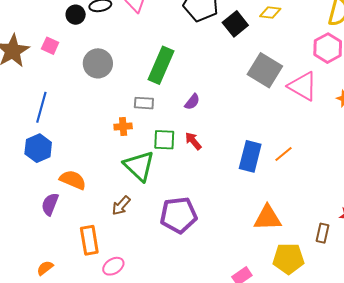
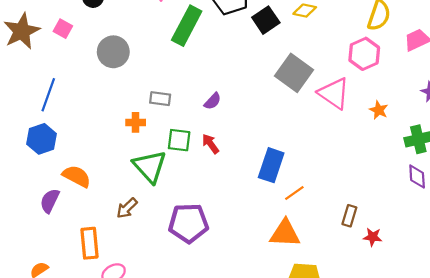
green rectangle: (161, 65) -> (187, 26), moved
orange line: (283, 154) -> (294, 193), moved
brown rectangle: (323, 233) -> (349, 216), moved

